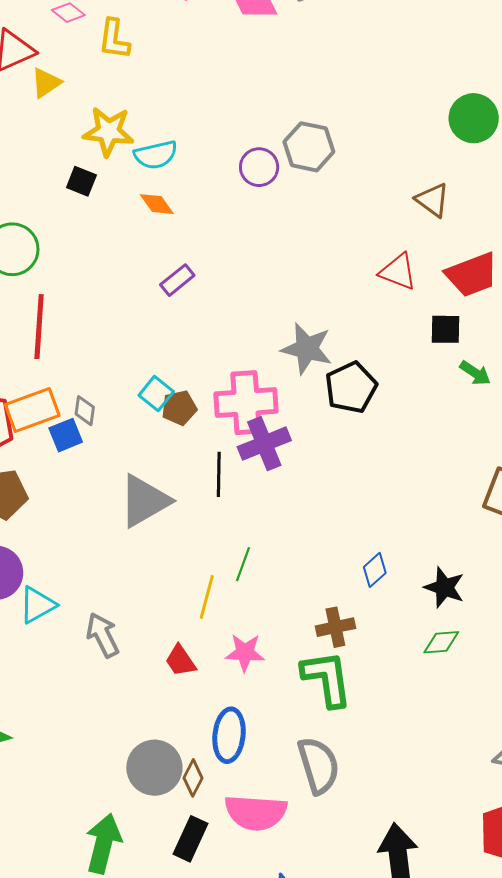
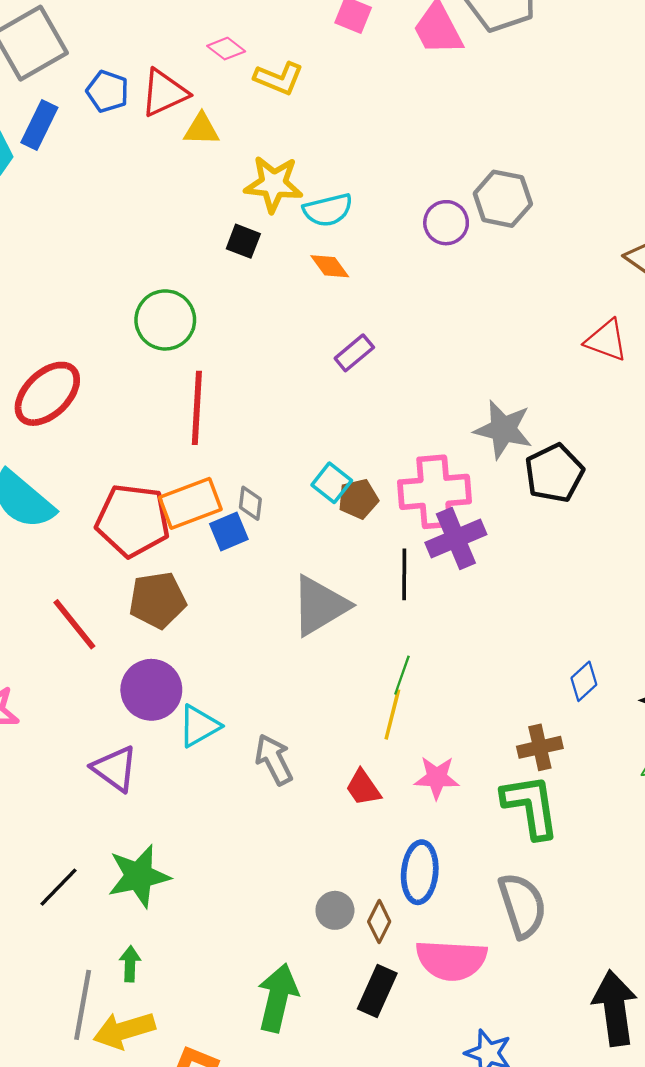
yellow L-shape: (114, 39) -> (279, 78), turned -75
yellow triangle: (46, 83) -> (201, 129), turned 36
green line: (243, 564) -> (402, 675), moved
gray circle: (154, 768) -> (335, 910), size x0.6

